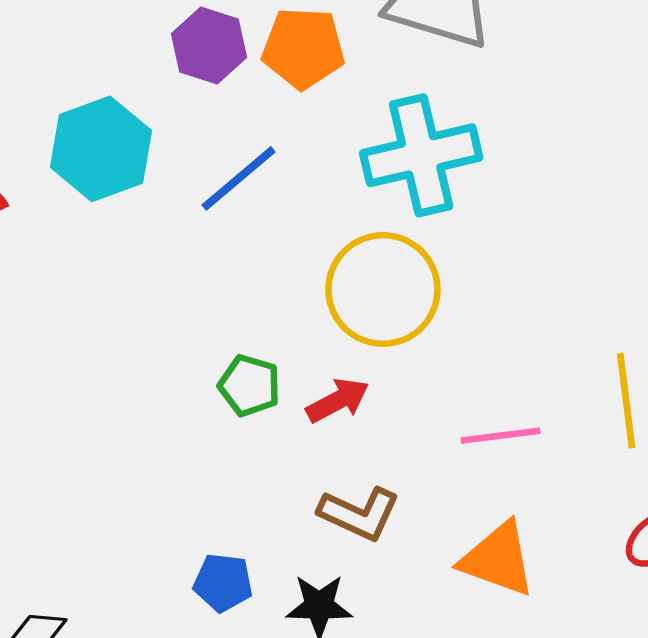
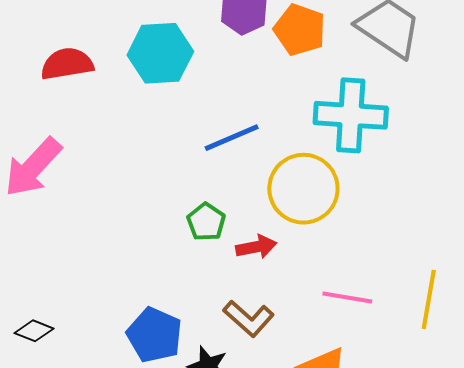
blue line: (239, 178) -> (232, 138), moved
blue pentagon: (223, 583) -> (155, 335), size x1.5

